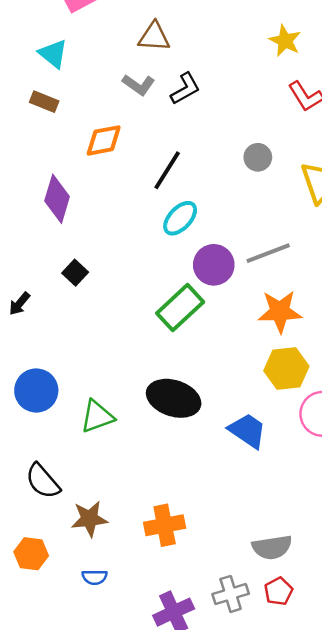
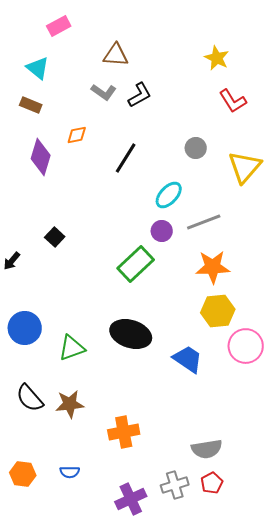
orange diamond: (104, 140) -> (77, 135), size x0.7
purple diamond: (57, 199) -> (41, 157), moved
cyan ellipse: (180, 218) -> (169, 195), moved
purple circle: (214, 265) -> (162, 231), size x0.7
brown star: (89, 519) -> (70, 404), moved
orange hexagon: (31, 554) -> (23, 474), moved

